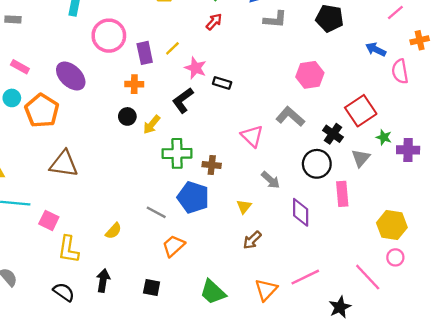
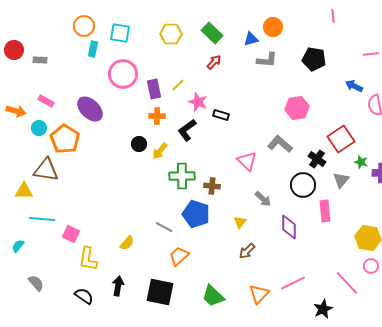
pink line: (395, 12) -> (371, 54), turned 35
orange cross: (134, 84) -> (157, 116), moved
brown triangle: (64, 164) -> (46, 170), moved
black square: (152, 287) -> (160, 292), size x1.8

